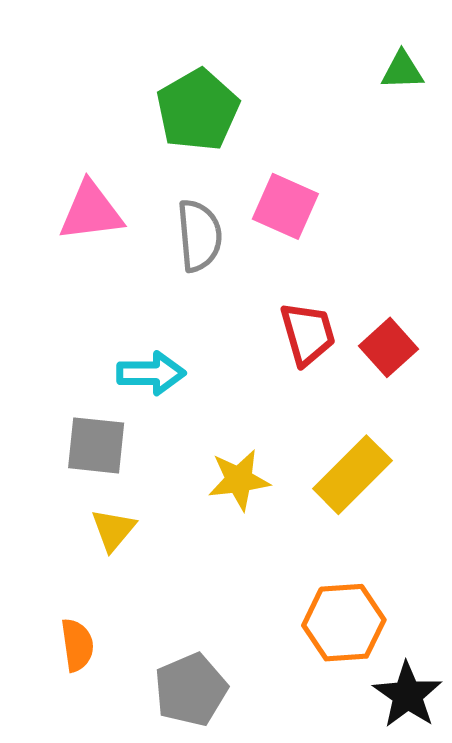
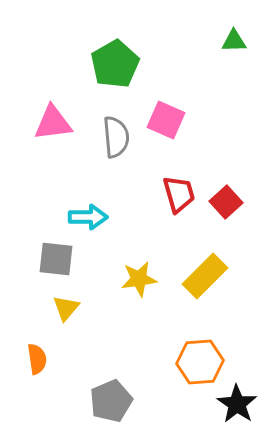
orange semicircle: (77, 645) -> (37, 359), moved

